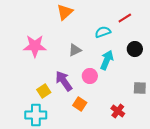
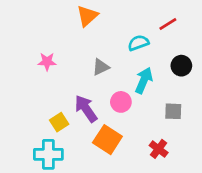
pink star: (35, 46) -> (47, 62), size x0.6
gray square: (140, 88) -> (173, 111), moved
orange square: (80, 104) -> (107, 140), size x1.5

